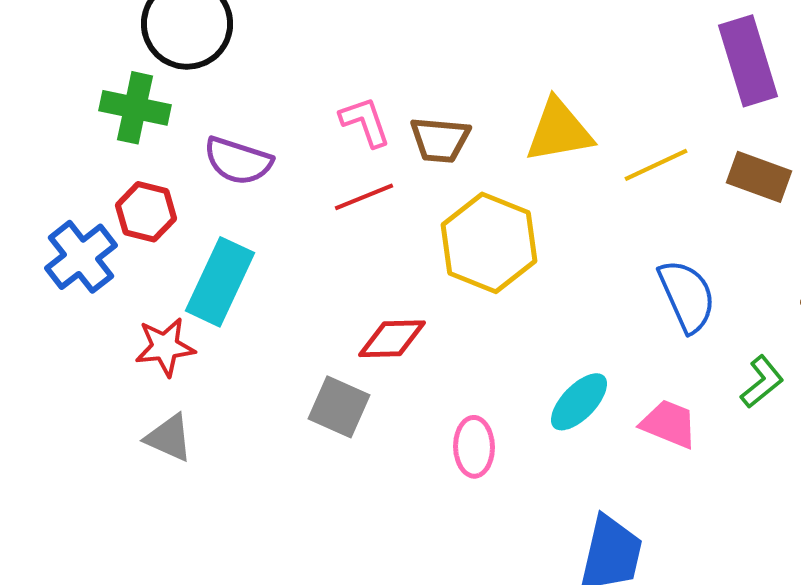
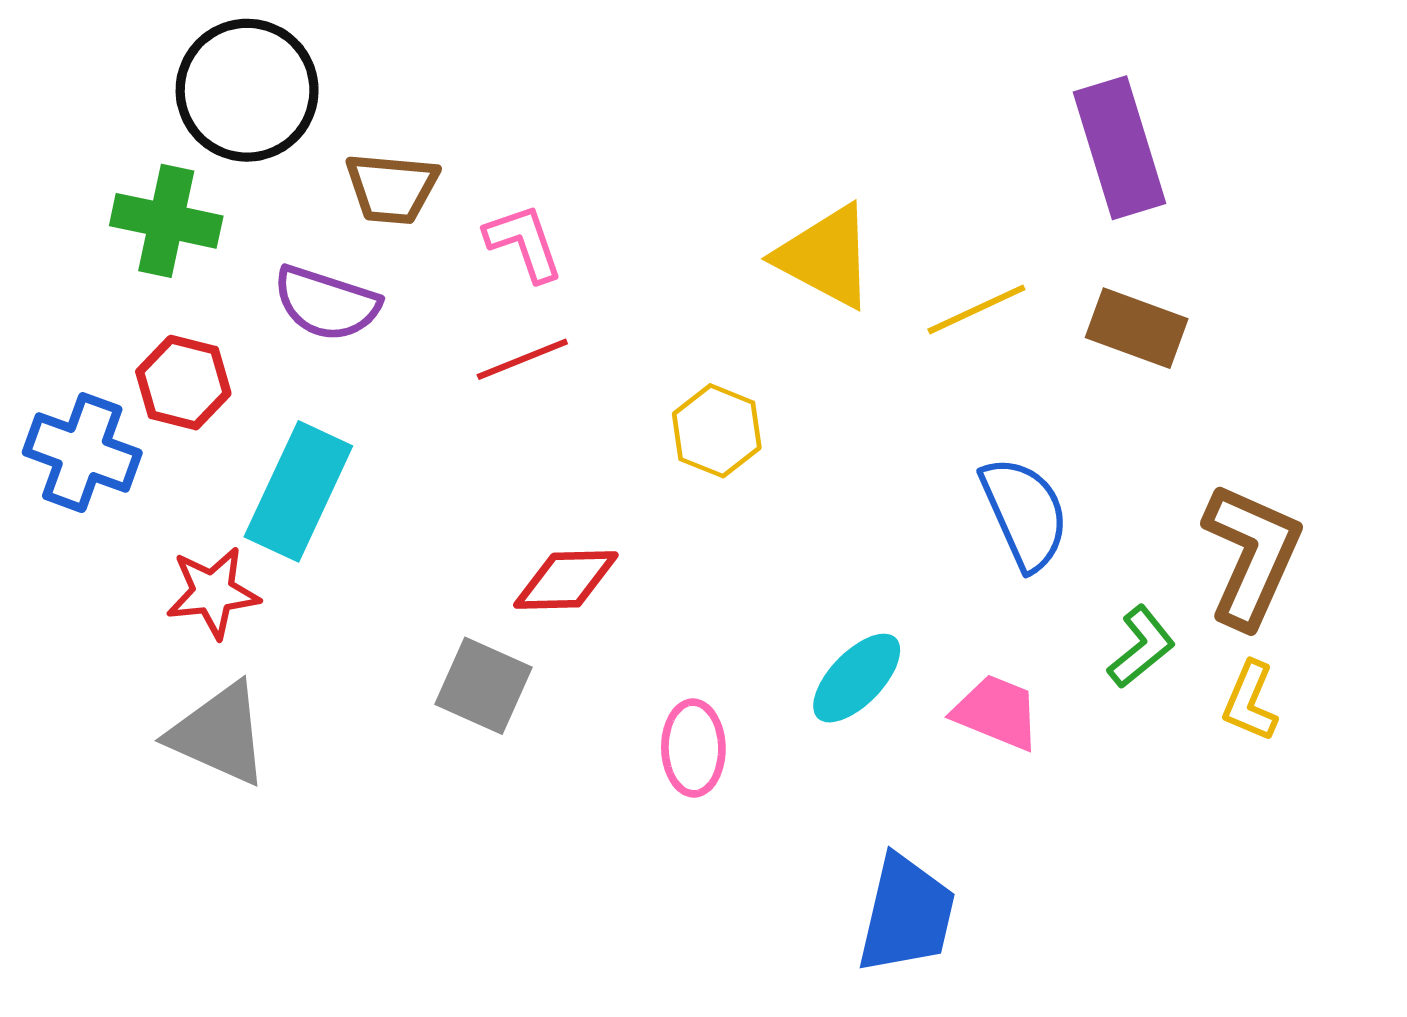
yellow triangle: (559, 131) -> (826, 257), turned 38
brown trapezoid: (440, 140) -> (392, 188), moved
yellow hexagon: (489, 243) -> (717, 431), size x0.6
blue cross: (81, 257) -> (82, 453), turned -32
gray triangle: (169, 438) -> (219, 734), size x1.4

